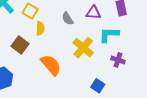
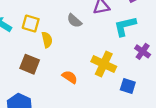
yellow cross: (83, 48) -> (104, 64), moved
purple cross: (118, 60) -> (143, 51), turned 32
orange semicircle: (51, 65) -> (70, 77), size x0.6

